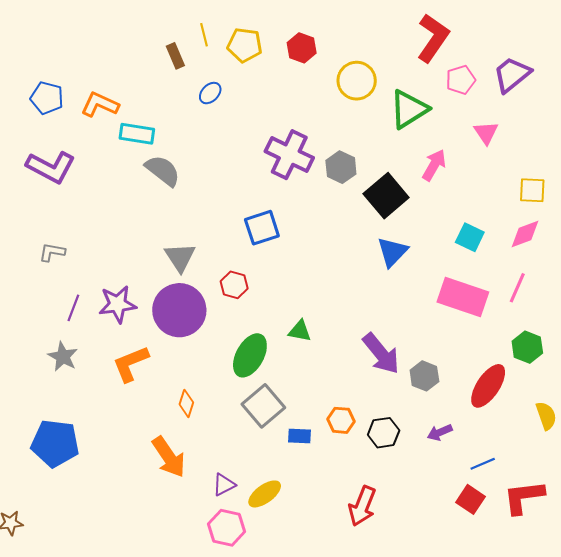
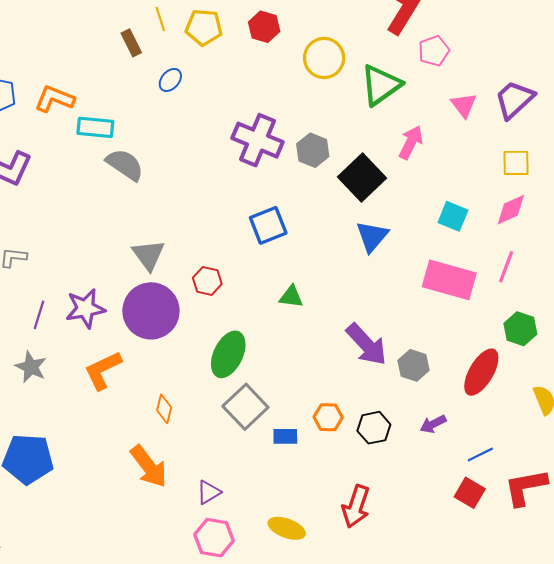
purple trapezoid: (512, 74) -> (514, 100), moved
blue square: (262, 228) -> (268, 225), moved
green triangle: (300, 331) -> (291, 297), moved
yellow ellipse: (265, 494) -> (287, 528), moved, turned 60

